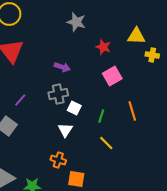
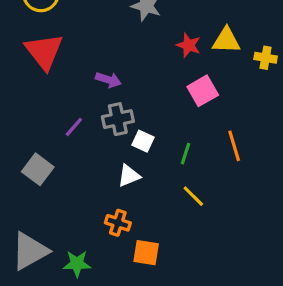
yellow triangle: (136, 36) -> (226, 40), moved
purple arrow: (62, 67) -> (108, 80), moved
purple line: (20, 100) -> (74, 127), moved
white triangle: (65, 130) -> (129, 176), turned 35

